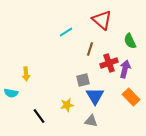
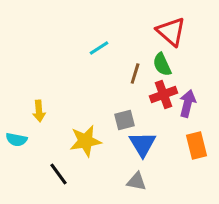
red triangle: (102, 20) -> (171, 31), moved
green semicircle: (130, 41) -> (162, 64), moved
orange rectangle: (131, 97) -> (197, 146), turned 30
yellow star: (67, 105) -> (85, 141), moved, size x1.5

